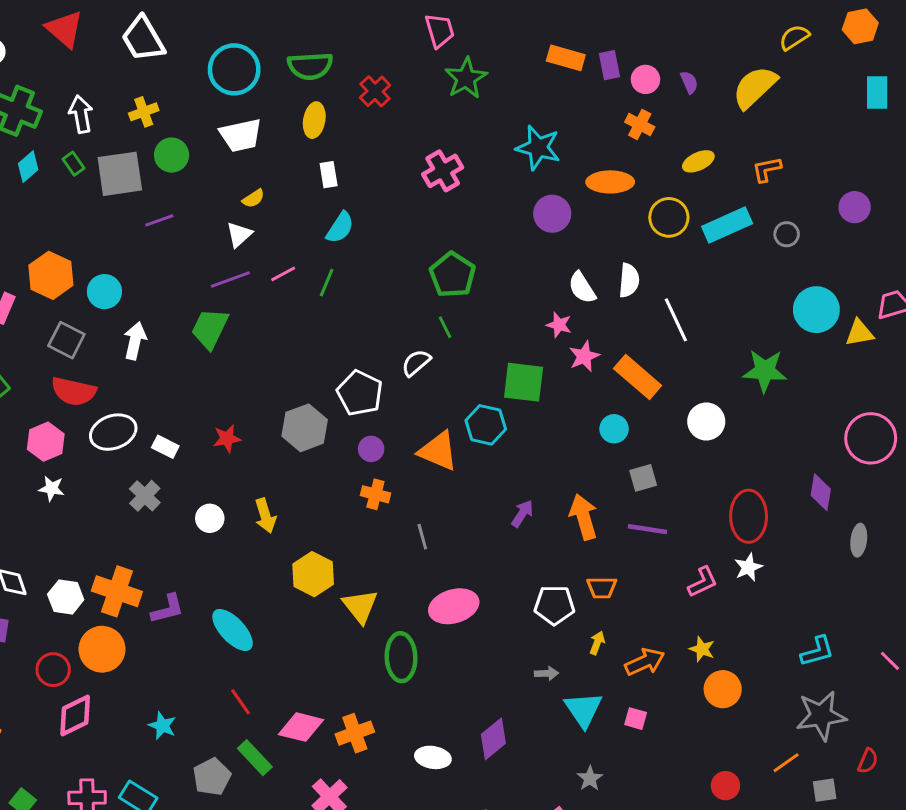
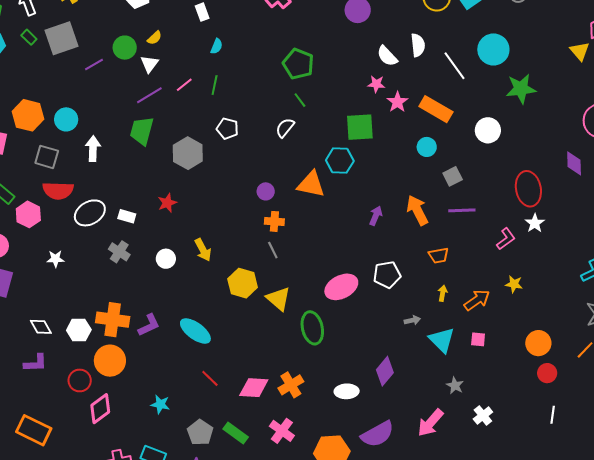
green circle: (172, 155) -> (125, 48), moved
cyan semicircle: (340, 227) -> (217, 46), size x0.7
cyan circle: (816, 310) -> (493, 49), moved
yellow triangle: (859, 333) -> (580, 51), turned -50
white pentagon: (360, 393) -> (227, 129), moved, size x0.7
gray hexagon: (305, 428) -> (188, 153), moved
pink hexagon: (46, 442) -> (28, 214), moved
gray line: (422, 537) -> (273, 250), moved
white pentagon: (554, 605) -> (387, 275), moved
orange circle: (723, 689) -> (538, 343), moved
green rectangle: (255, 758) -> (236, 433), moved

